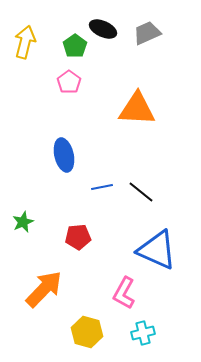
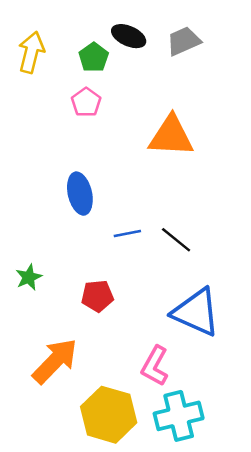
yellow hexagon: (87, 332) -> (109, 415), size x1.4
cyan cross: (143, 333) -> (179, 416), size x1.6

